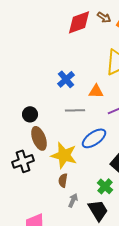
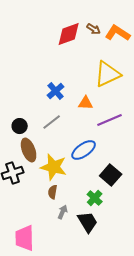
gray line: (75, 110) -> (52, 122), moved, turned -36

